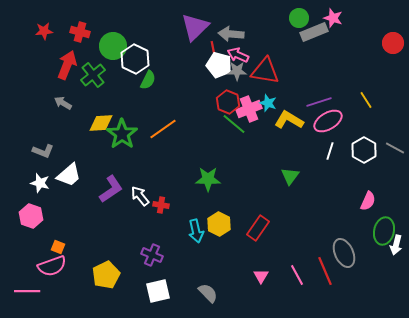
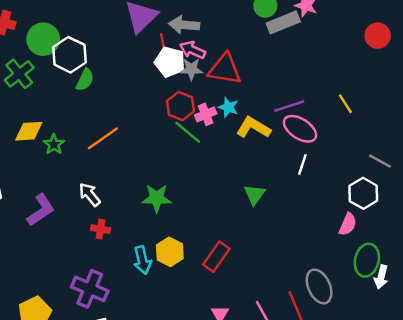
pink cross: (249, 109) -> (206, 114), size x0.7
pink ellipse: (328, 121) -> (300, 129), turned 64
green star: (122, 134) -> (54, 144), size x0.6
white hexagon: (364, 150) -> (363, 193), moved
white arrow: (140, 196) -> (90, 194), moved
purple cross: (152, 255) -> (90, 289), size x1.4

